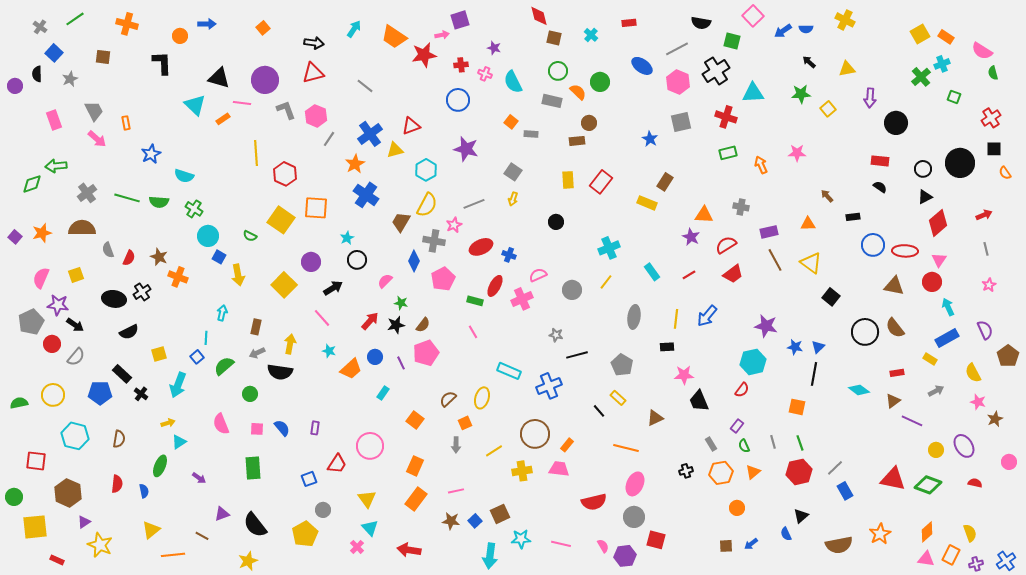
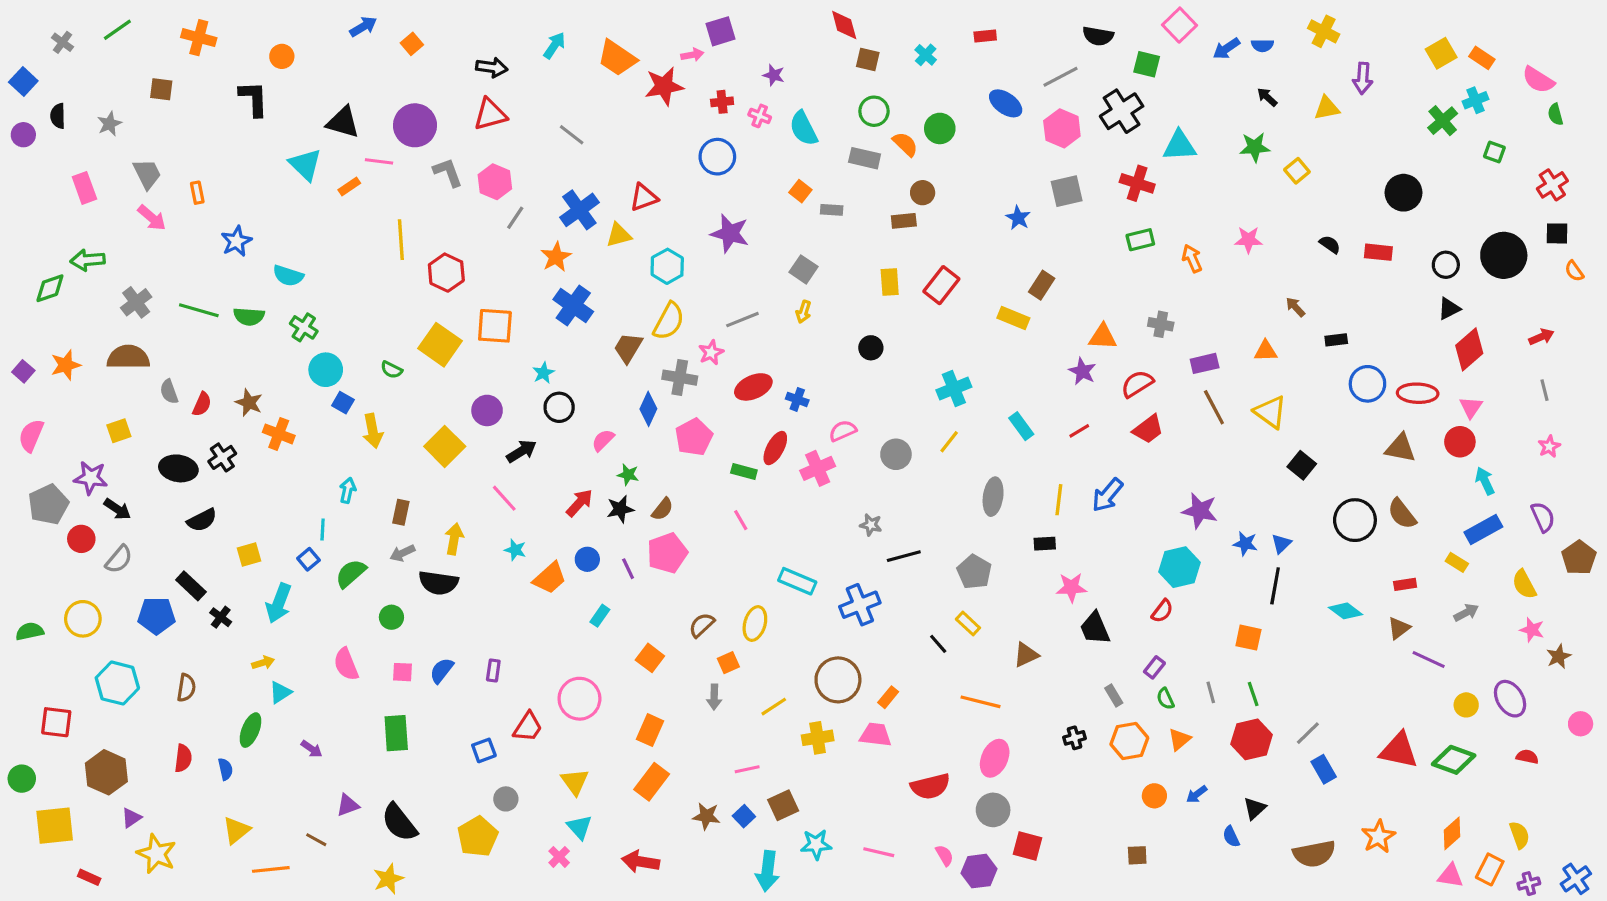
blue arrow: (207, 24) -> (363, 27), moved, turned -30
blue square: (54, 53) -> (23, 81), moved
purple arrow: (870, 98) -> (1363, 78), moved
black semicircle: (880, 187) -> (1330, 244), moved
pink semicircle: (41, 278) -> (31, 436), moved
blue semicircle: (282, 428) -> (442, 670), turned -102
pink line: (456, 491) -> (747, 769), moved
blue arrow: (751, 544) -> (1197, 794), moved

